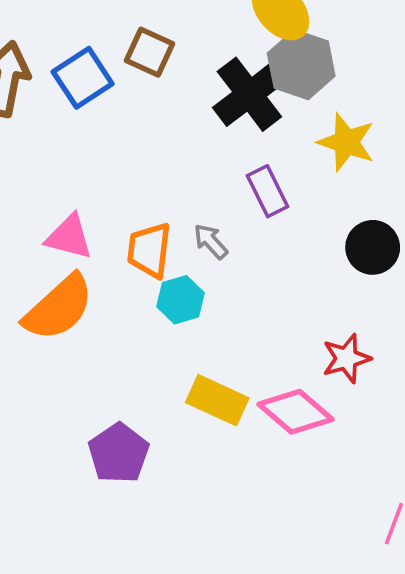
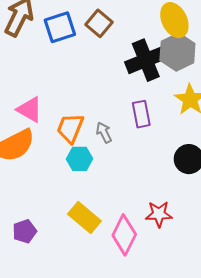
pink diamond: (295, 412) -> (124, 235), turned 60
purple pentagon: (119, 453) -> (25, 231), size x0.7

